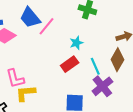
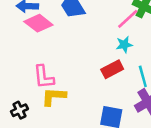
pink line: (47, 26) -> (128, 19), moved

